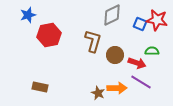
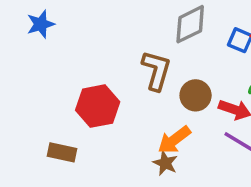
red hexagon: (49, 35) -> (98, 106), moved
orange arrow: (117, 88) -> (174, 140), moved, turned 144

